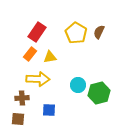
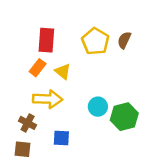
red rectangle: (37, 32) -> (46, 40), turned -30
yellow triangle: (50, 57) -> (63, 71), turned 48
brown cross: (22, 98) -> (28, 123), turned 32

